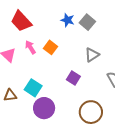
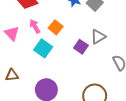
purple square: (73, 78) -> (81, 47), moved
cyan square: (33, 88) -> (43, 48), moved

